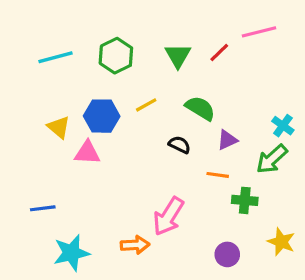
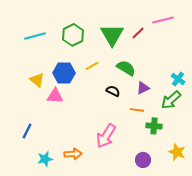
green triangle: (178, 56) -> (112, 35), size x1.4
blue line: (43, 208) -> (27, 131), turned -56
orange arrow: (135, 245) -> (73, 154), moved
cyan star: (71, 253) -> (45, 159), size x0.7

